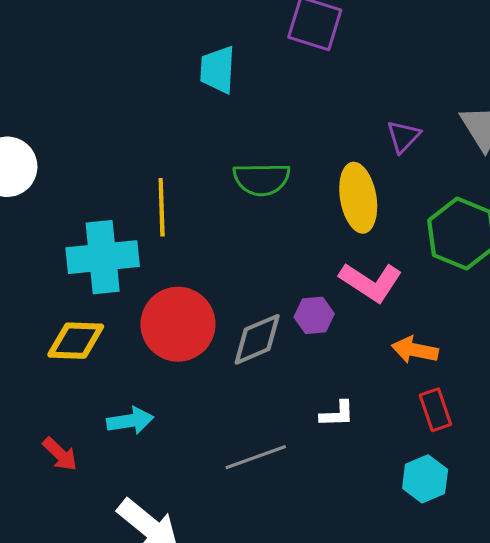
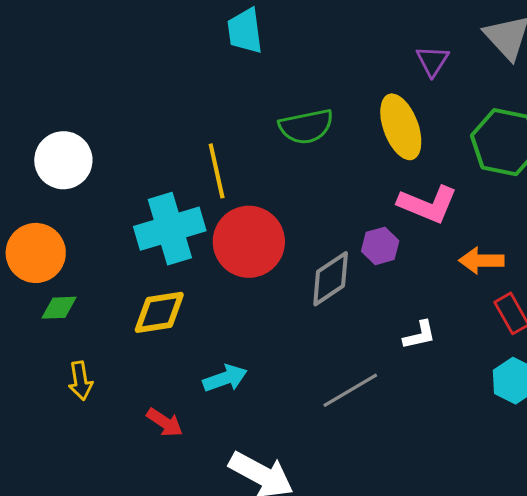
red circle: (178, 324) -> (249, 242), moved

